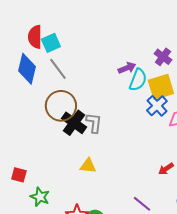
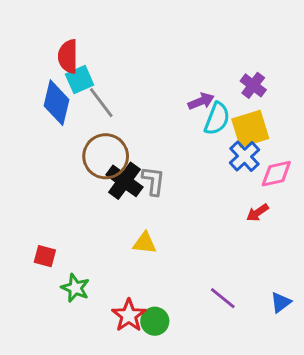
cyan square: (51, 43) -> (80, 80), moved
red arrow: (166, 169) -> (258, 213), moved

